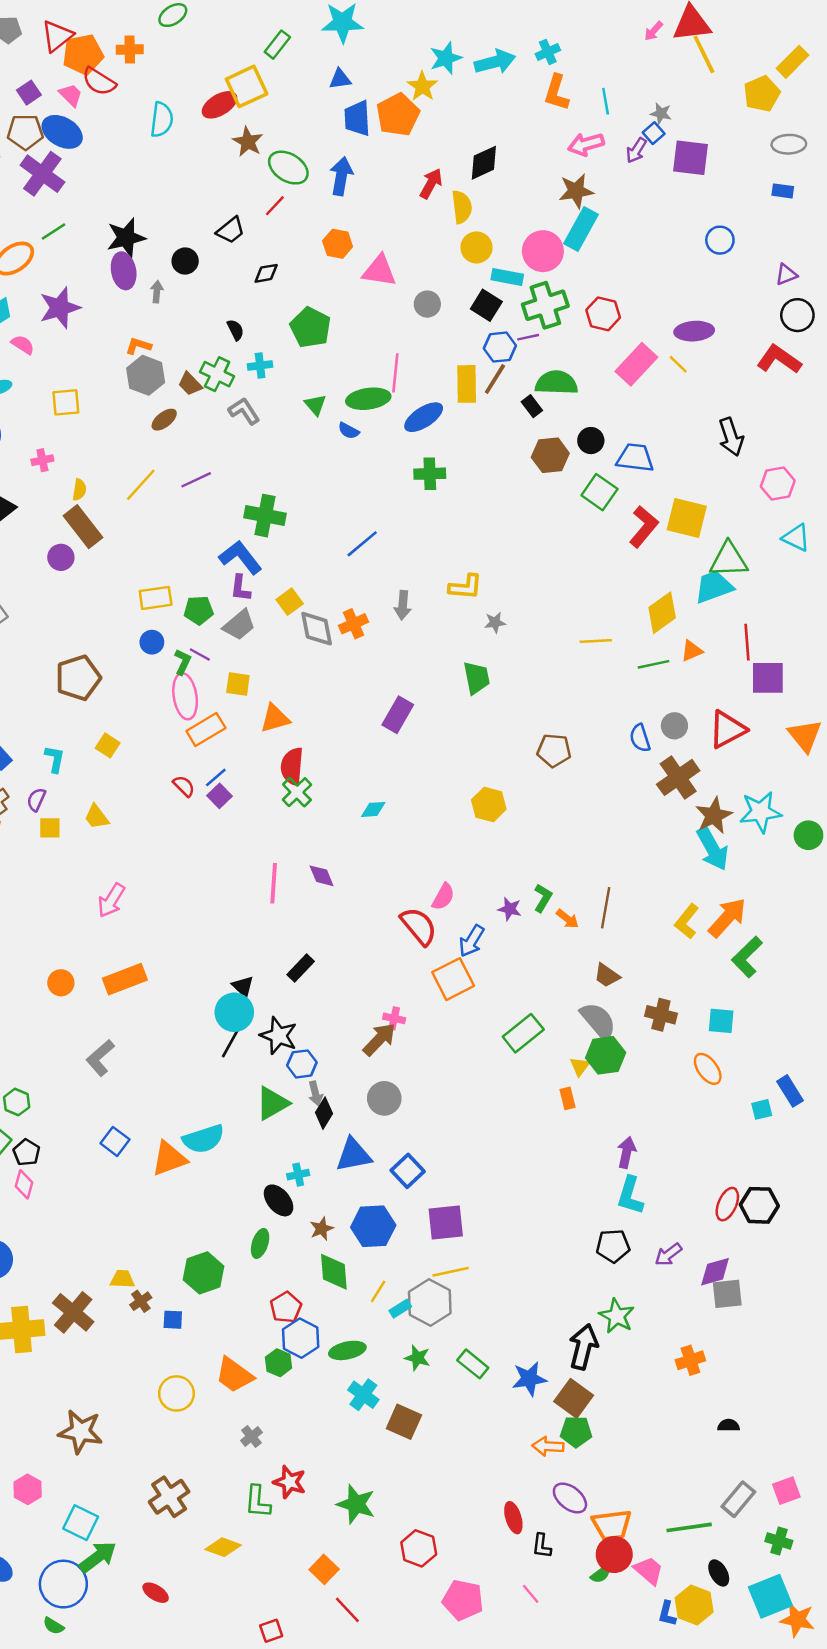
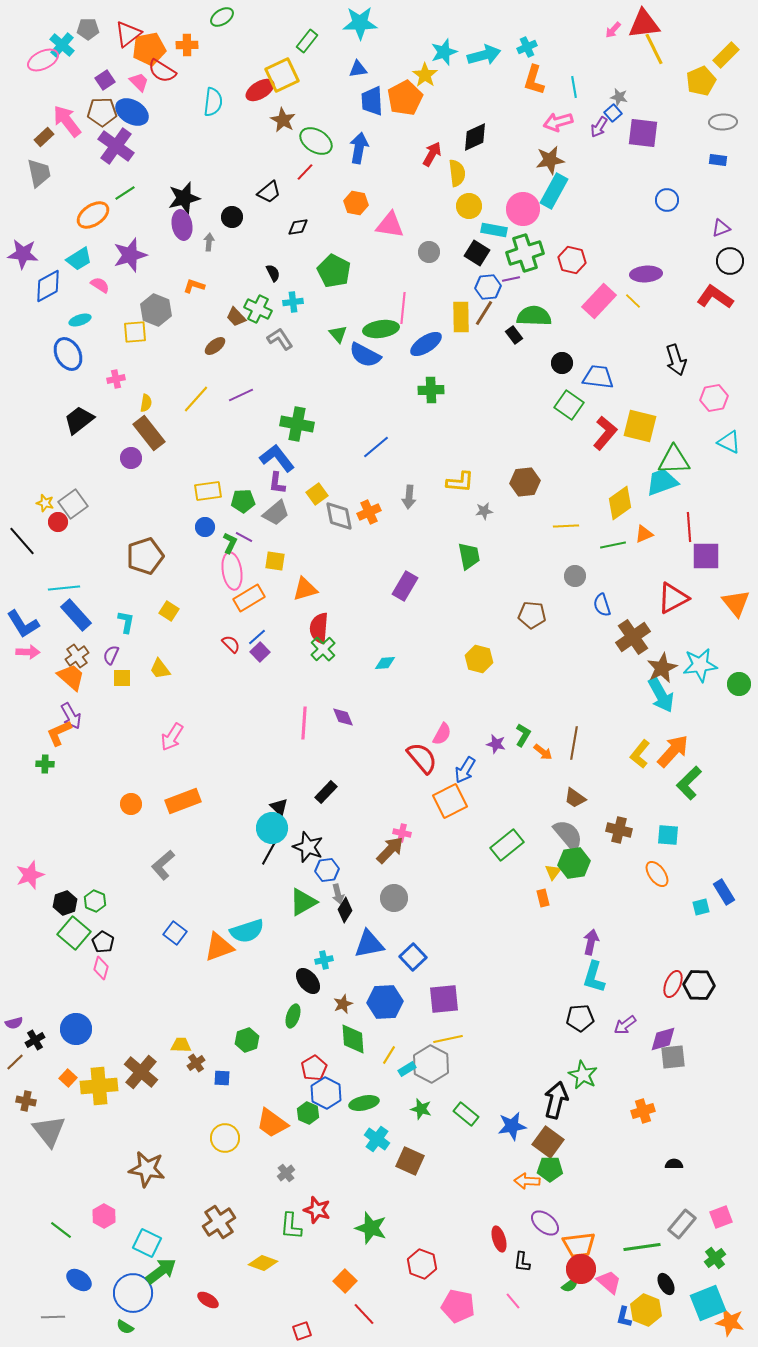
gray hexagon: (146, 375) -> (156, 310), moved
blue semicircle: (349, 431) -> (365, 355), size x1.8
brown hexagon: (550, 455) -> (525, 482), moved
gray circle: (674, 726) -> (575, 576), moved
green hexagon: (204, 1273) -> (247, 1040), size x0.7
green cross: (779, 1541) -> (715, 1258), turned 35

